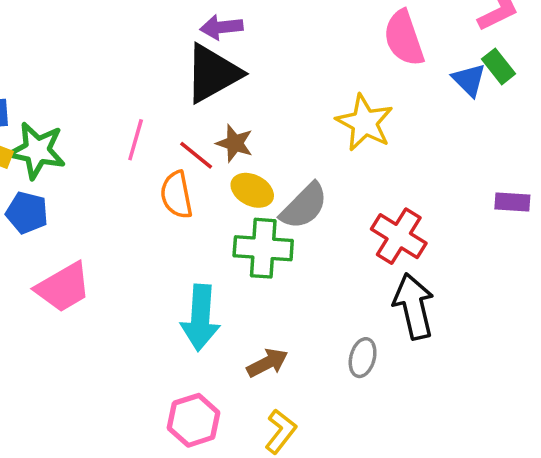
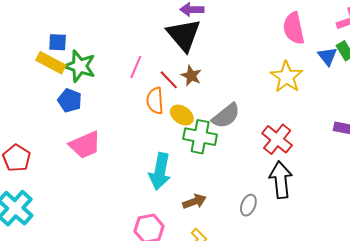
black triangle: (213, 73) -> (184, 35), turned -48
yellow star: (365, 123) -> (286, 77), moved
yellow ellipse: (252, 190) -> (182, 115), moved

